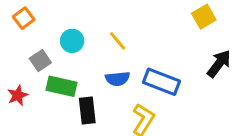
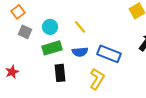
gray square: (40, 61) -> (25, 32), moved, turned -32
green rectangle: (62, 86) -> (52, 48), moved, turned -30
red star: (18, 95) -> (12, 72), moved

